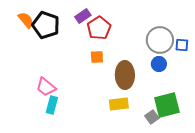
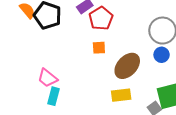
brown ellipse: (125, 75) -> (127, 66), turned 44

